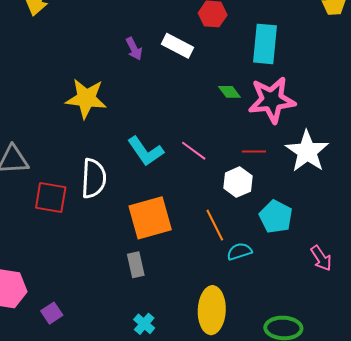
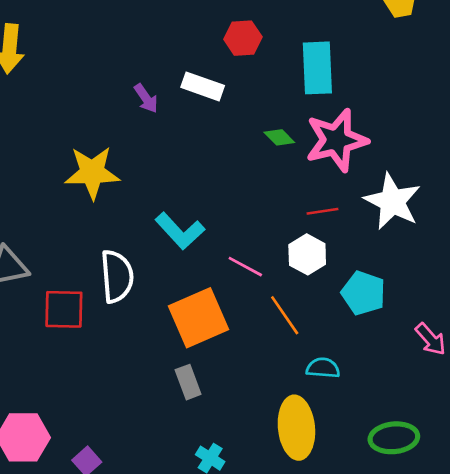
pink line: (194, 151) -> (245, 267), moved
cyan semicircle: (239, 251) -> (323, 368), moved, turned 30

